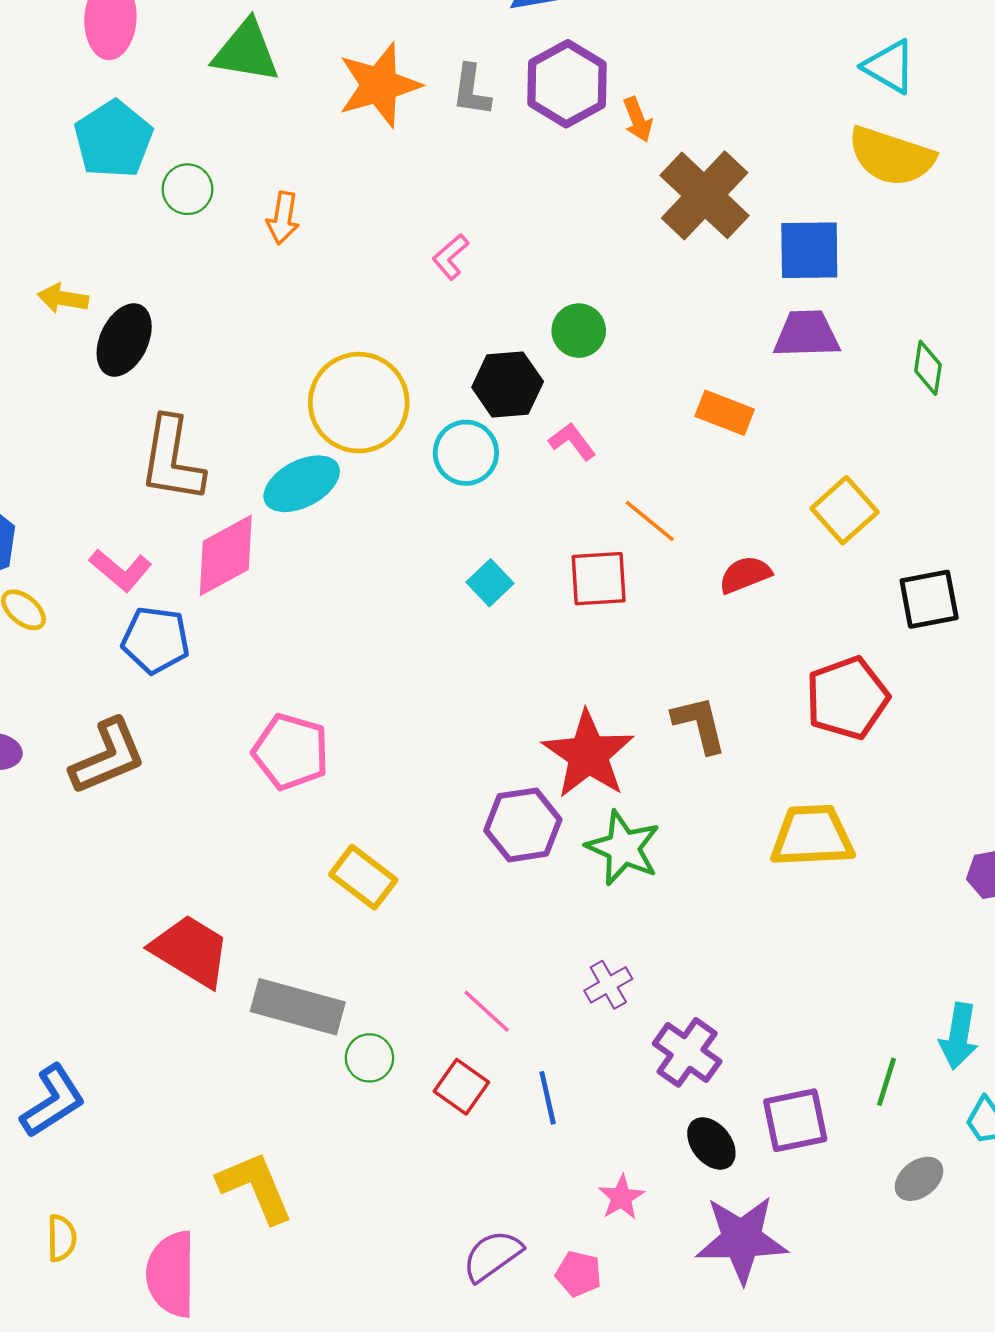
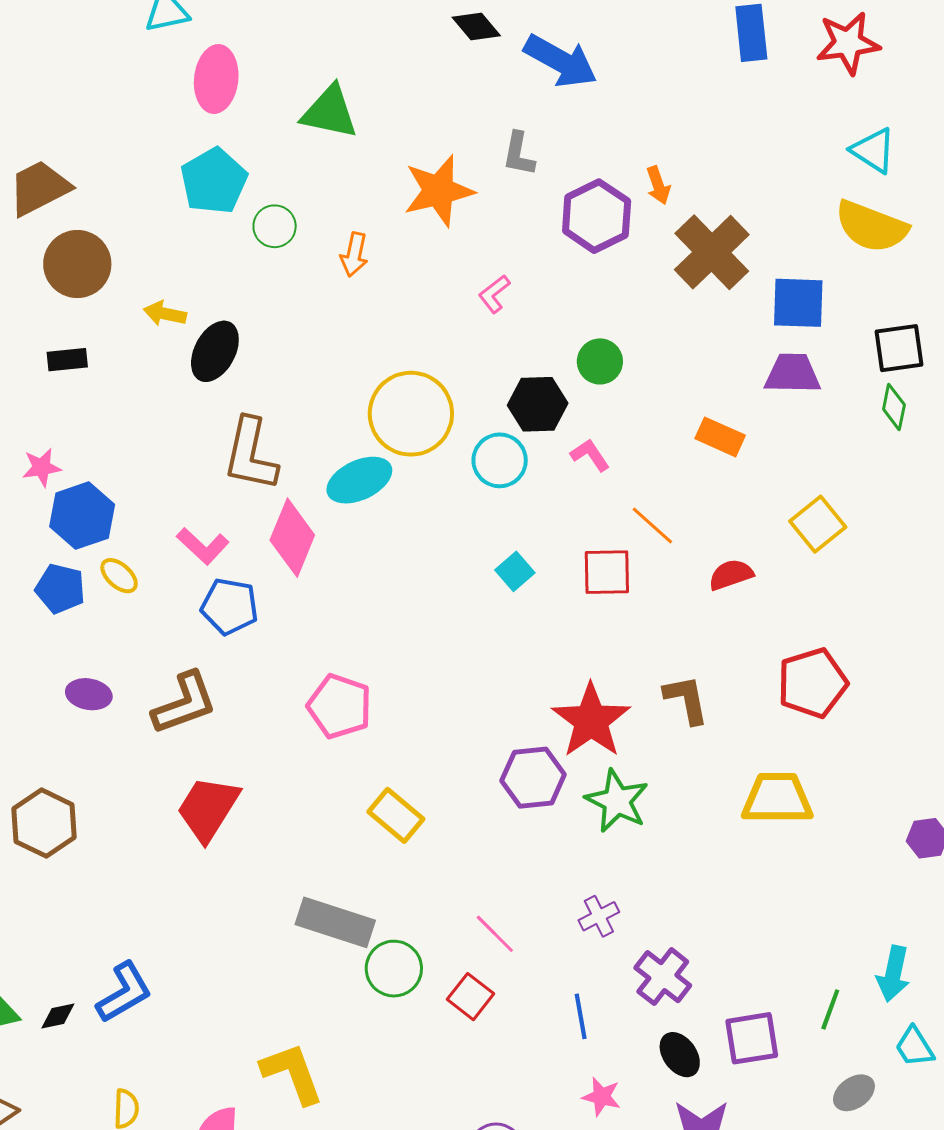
purple hexagon: (567, 84) -> (597, 216), moved
orange star: (379, 85) -> (439, 191), moved
pink diamond: (226, 555) -> (292, 538), turned -42
black square: (929, 599) -> (899, 348), moved
red trapezoid: (191, 951) -> (208, 809), moved, turned -92
green circle: (369, 1058) -> (394, 969), size x1.4
blue line: (548, 1098) -> (581, 1016), moved
pink star: (621, 1197) -> (601, 1097), turned -30

